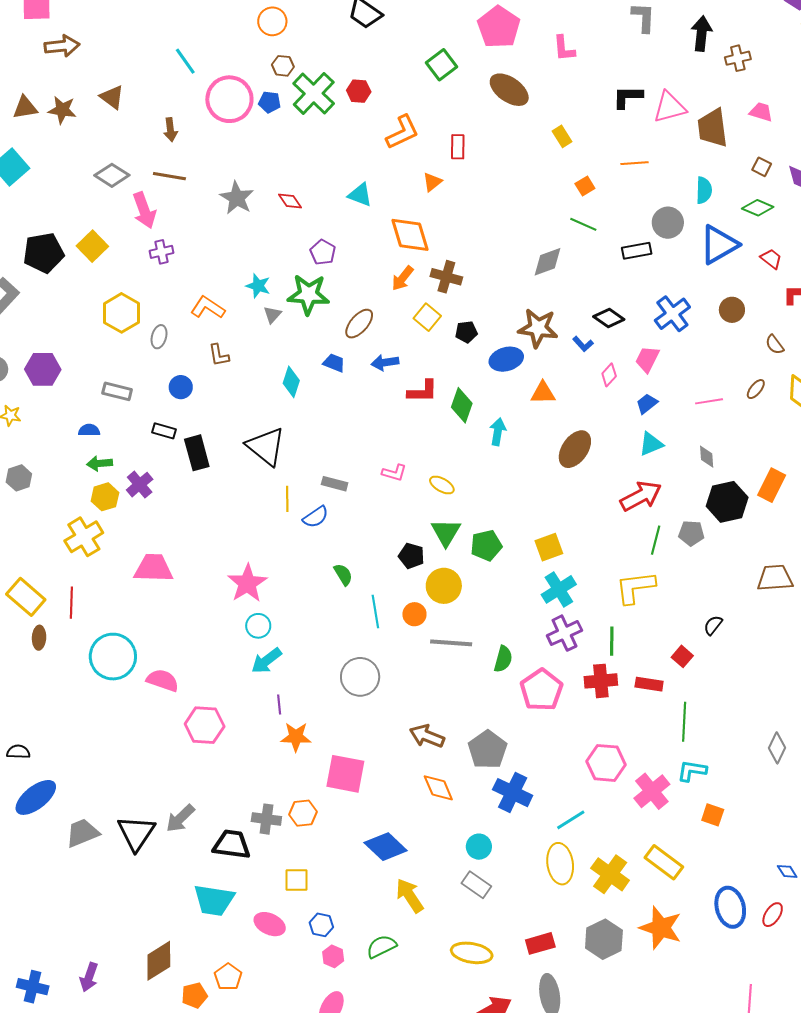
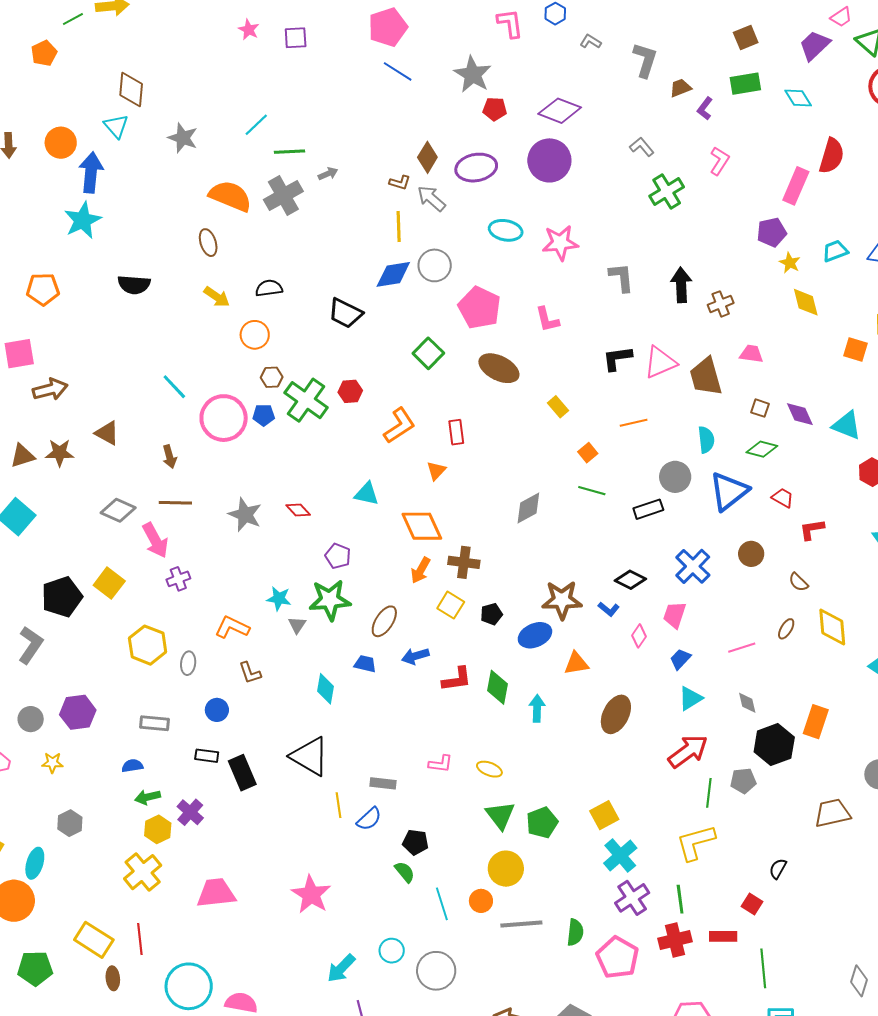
gray diamond: (547, 262) -> (528, 508), moved
black pentagon: (411, 556) -> (416, 842), moved
cyan circle: (258, 626) -> (392, 951), moved

